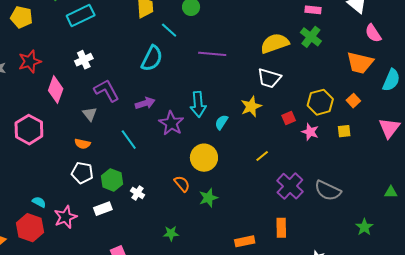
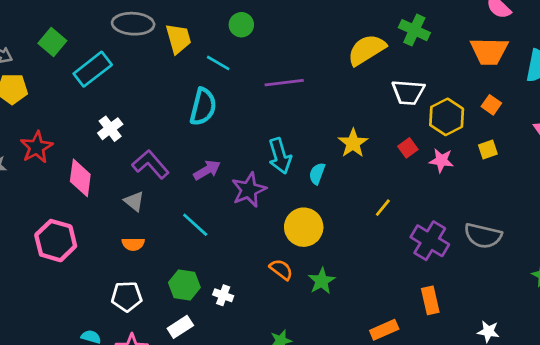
white trapezoid: (269, 78) -> (408, 92), moved
purple star: (171, 123) -> (249, 190), turned 30
white pentagon: (82, 173) -> (127, 296), moved

